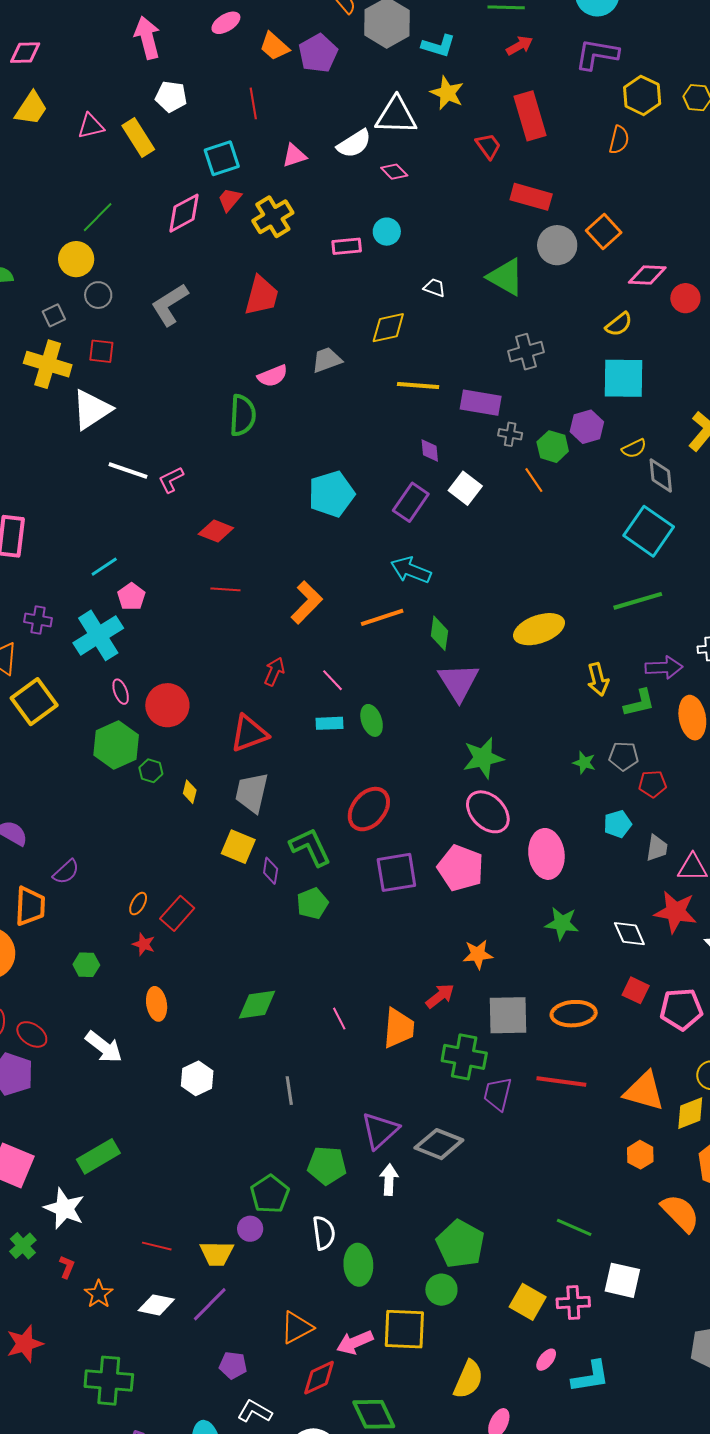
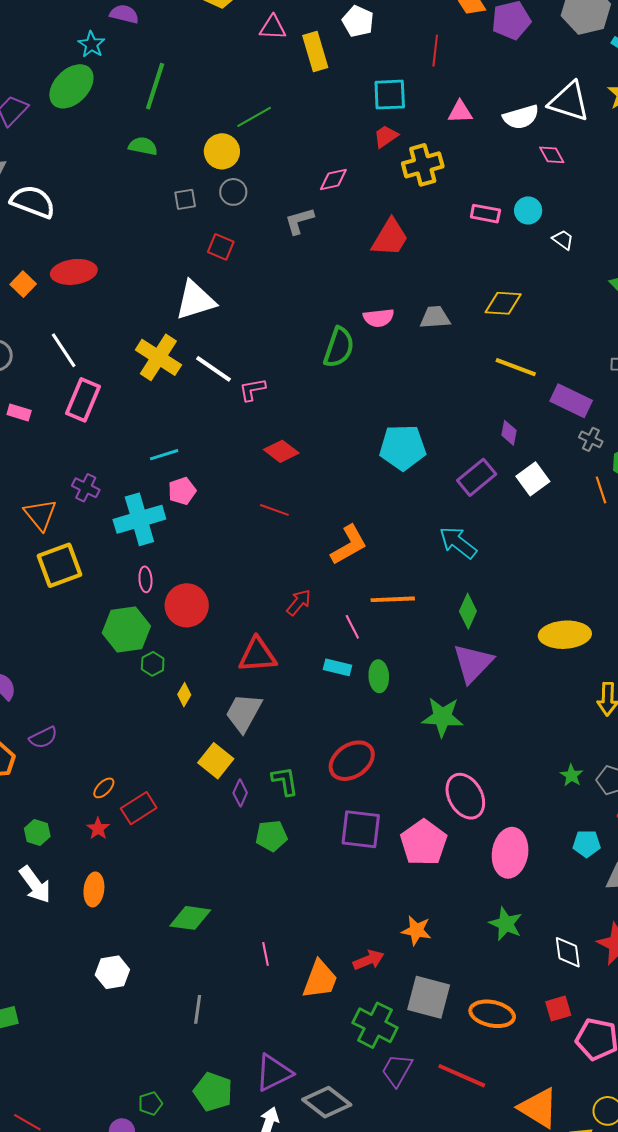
pink diamond: (184, 213) -> (333, 180), moved, size x0.7
white trapezoid: (434, 288) -> (563, 240), moved
gray L-shape: (170, 305) -> (299, 221), size x0.7
yellow cross: (48, 364) -> (158, 357), moved
orange line: (382, 617) -> (393, 599), moved
green star: (483, 758) -> (442, 717), moved
green L-shape: (310, 847) -> (285, 781), size x0.7
red square: (636, 990) -> (558, 1008), turned 32
white arrow: (104, 1047) -> (35, 885), moved
green pentagon: (270, 1194) -> (150, 1104), size x0.6

